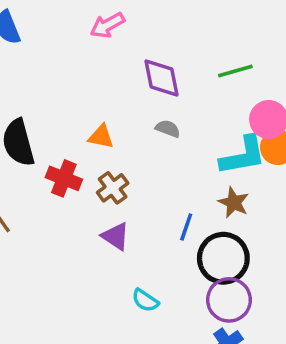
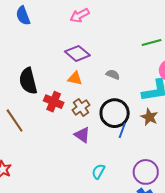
purple diamond: (161, 78) -> (77, 53), moved, turned -40
black circle: (223, 258) -> (115, 113), moved
cyan semicircle: (145, 300) -> (98, 171), turned 84

